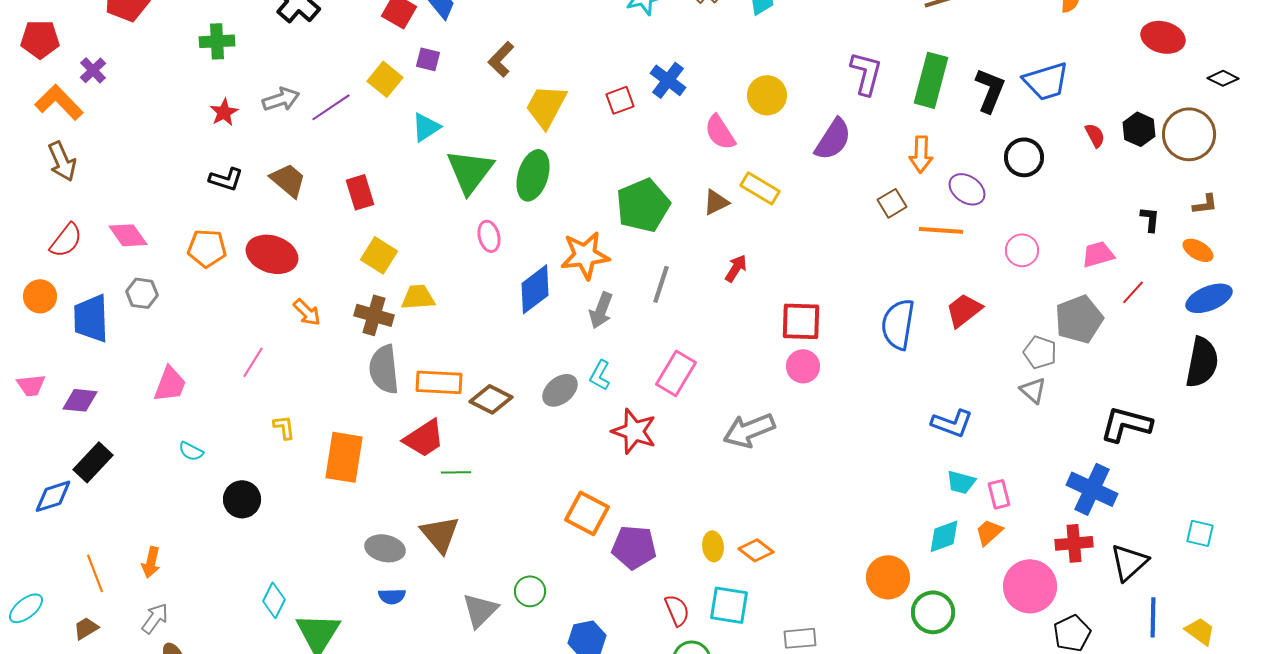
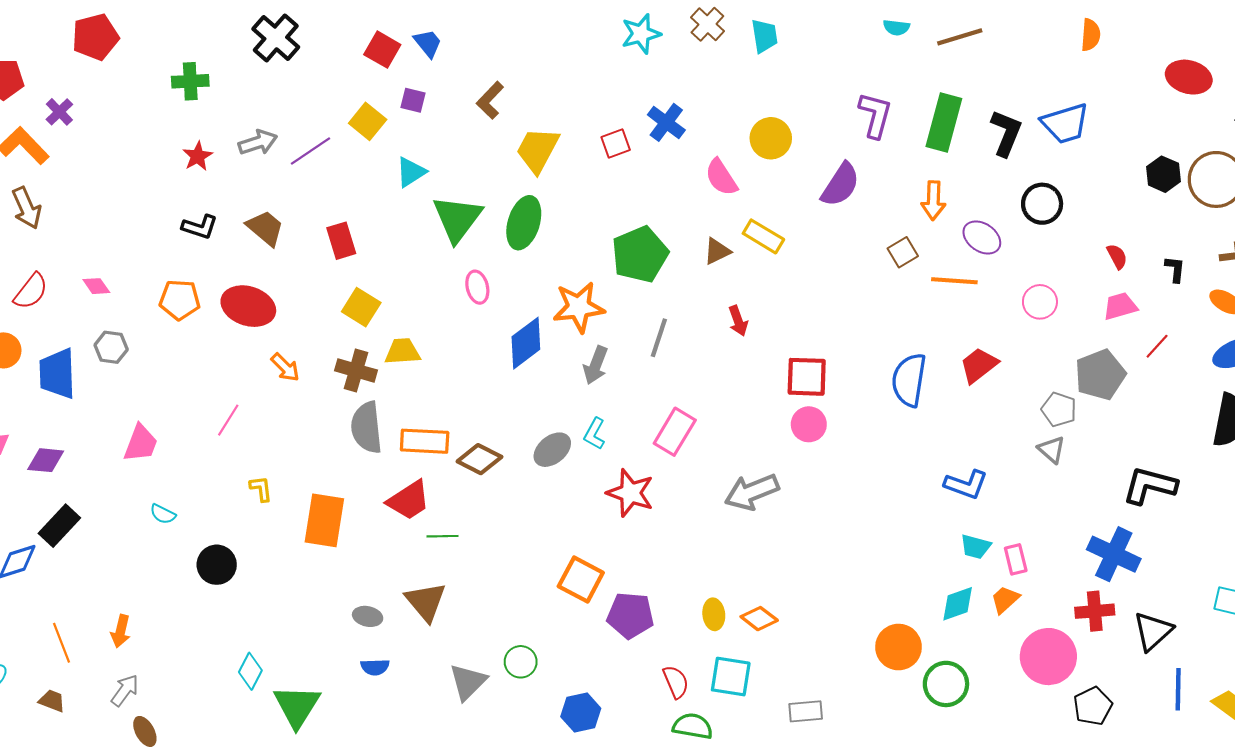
red semicircle: (1095, 135) -> (1117, 256), moved
pink diamond: (128, 235) -> (96, 286), size x0.7
red arrow: (736, 268) -> (738, 321), turned 128
gray ellipse: (385, 548) -> (368, 616), size x0.7
brown trapezoid: (86, 628) -> (52, 701), turned 52

